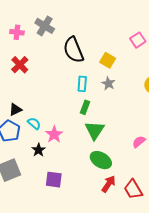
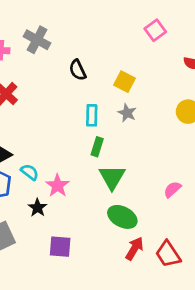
pink square: (138, 40) -> (155, 30), moved
black semicircle: (73, 50) -> (78, 70), size x0.6

